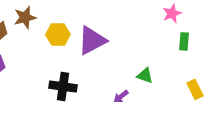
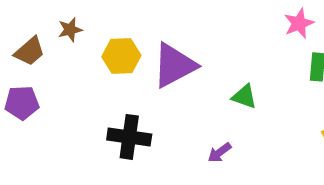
brown star: (25, 17) -> (70, 30), size x0.7
green triangle: (145, 75) -> (244, 97), moved

